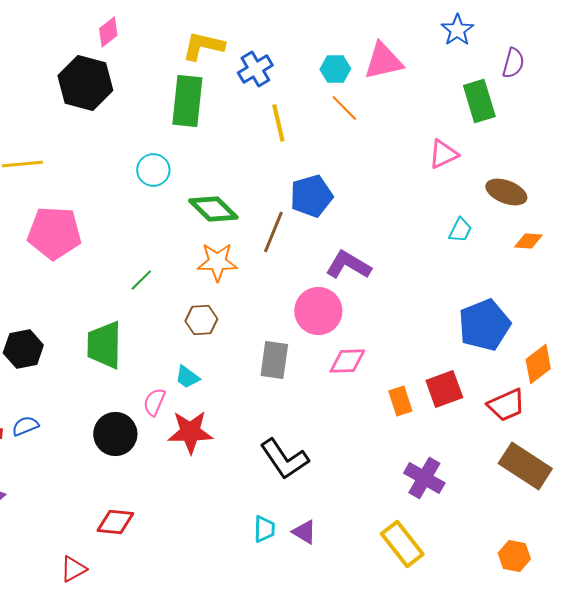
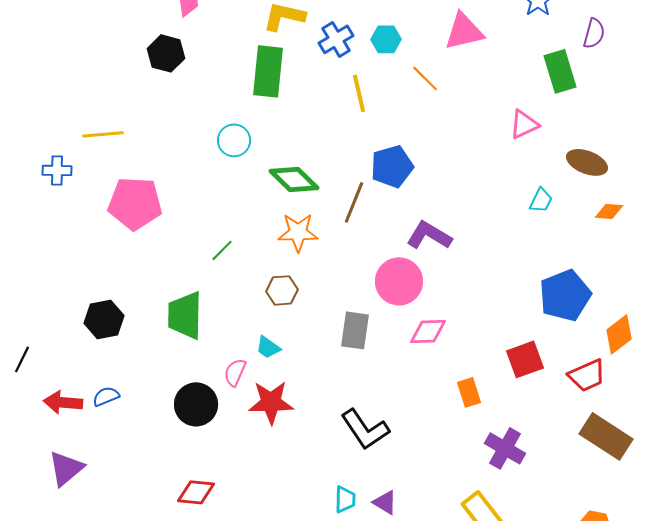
cyan hexagon: (335, 69) -> (386, 39), moved
black hexagon: (85, 83) -> (166, 53), size x0.7
orange rectangle: (400, 401) -> (469, 392), moved

